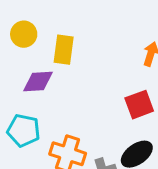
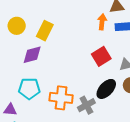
yellow rectangle: (64, 50) -> (45, 31), turned 30

